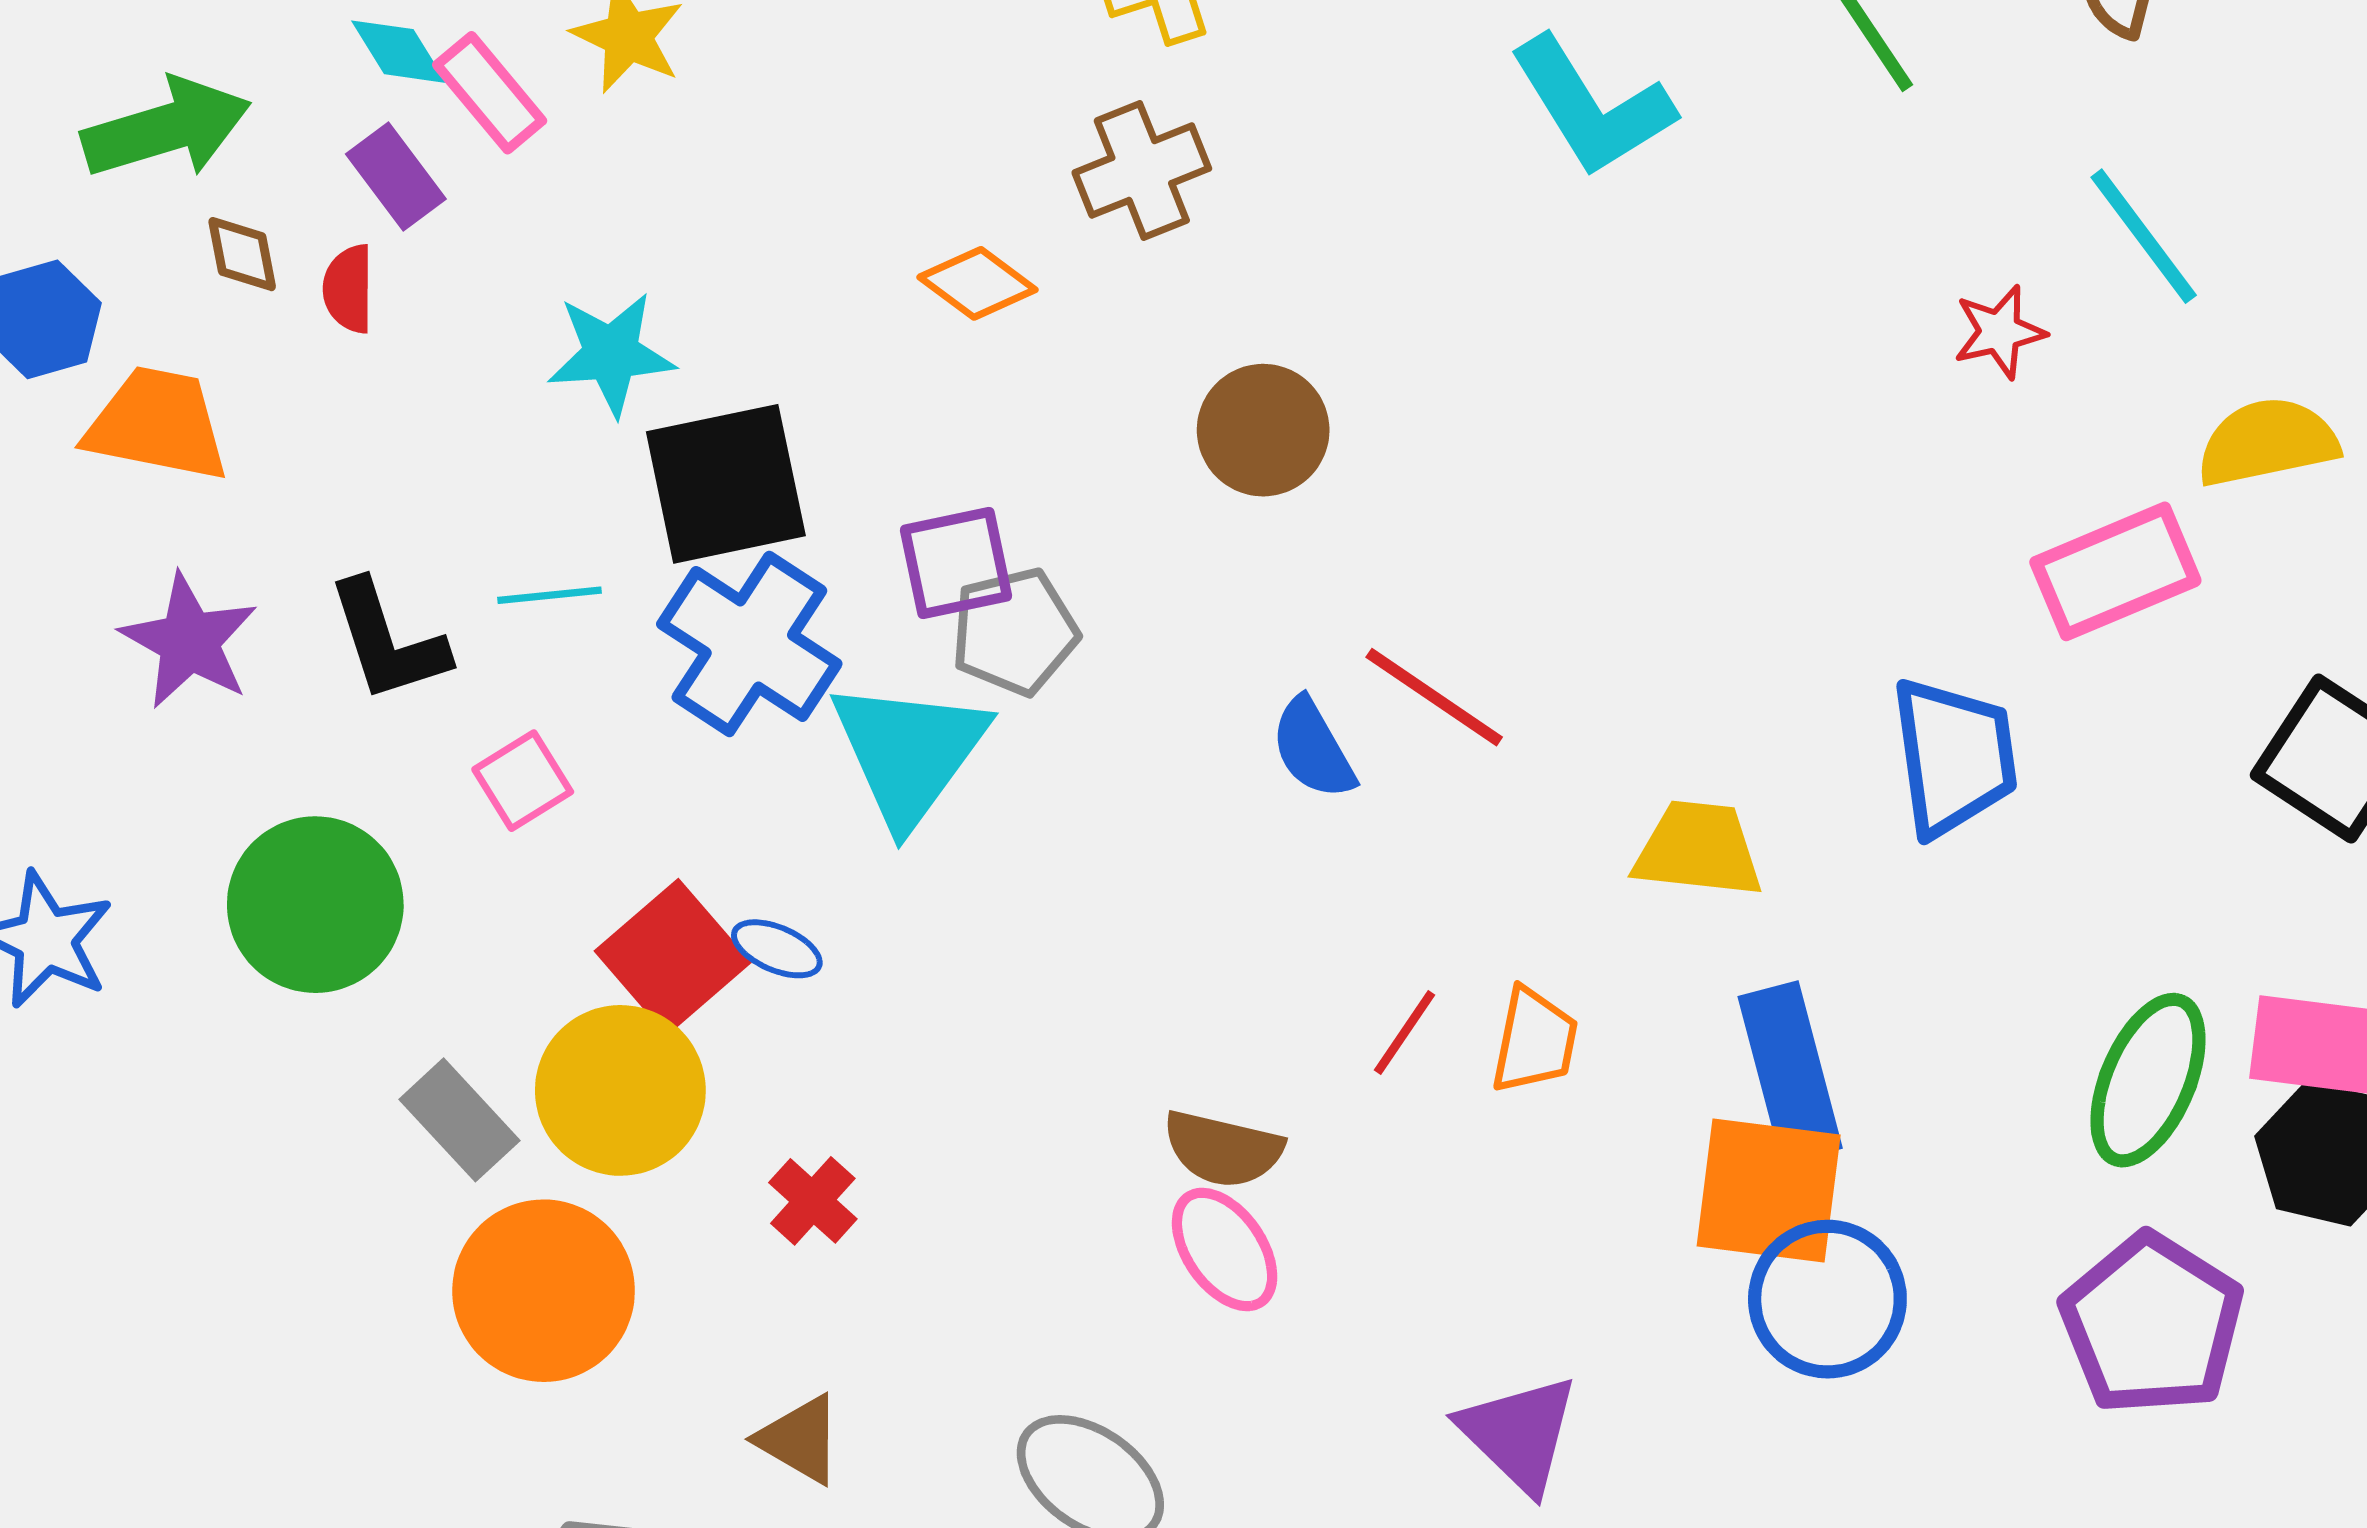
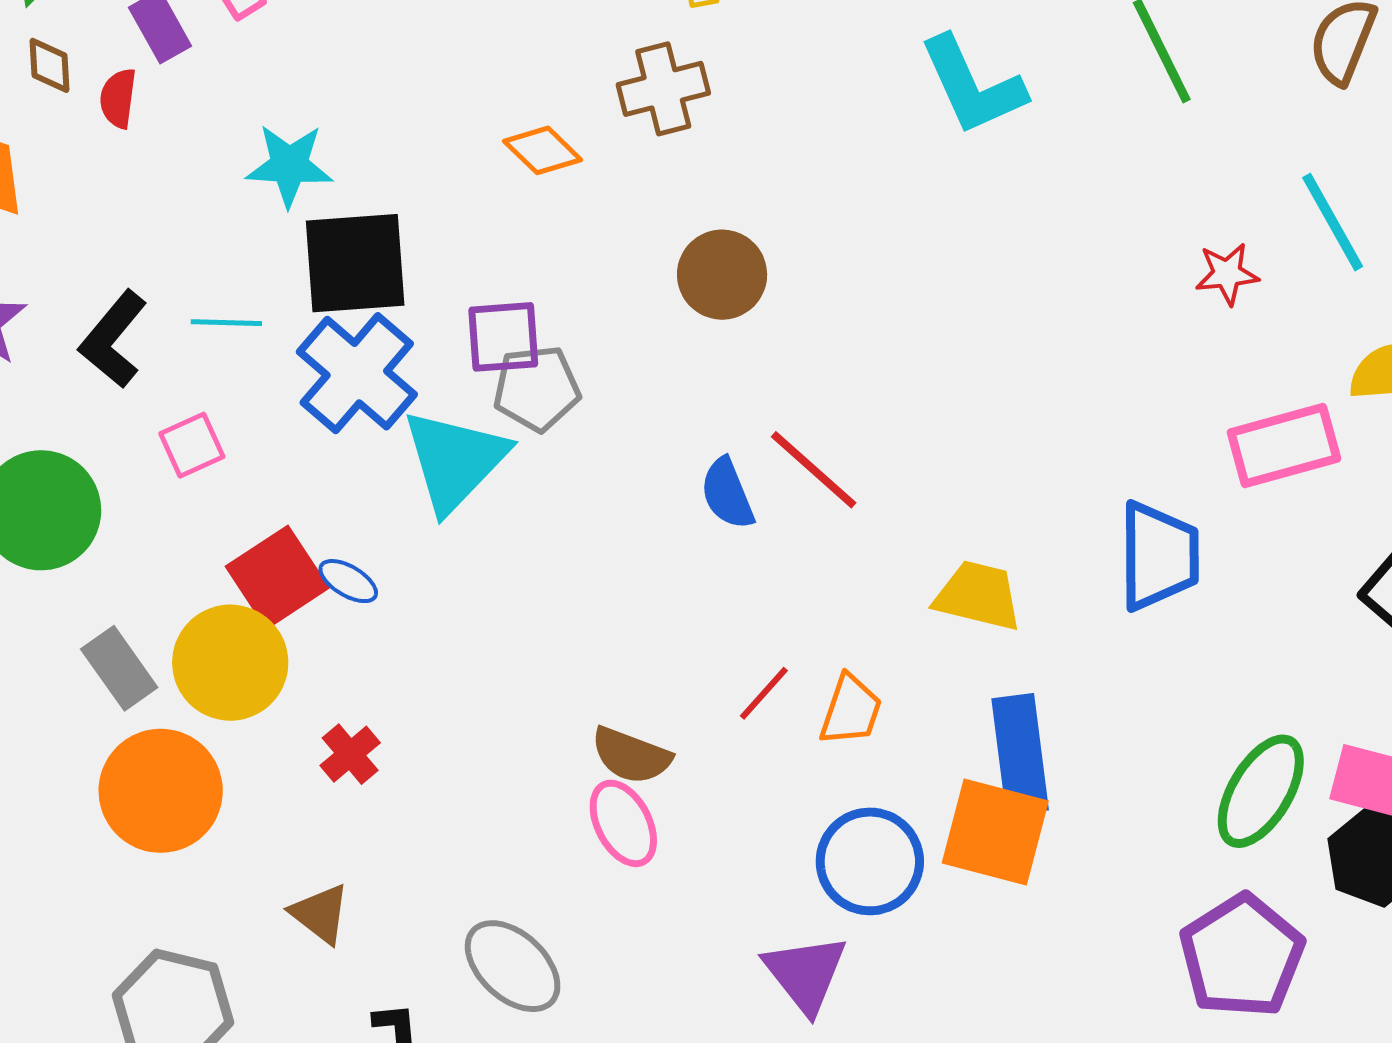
black L-shape: (388, 641) -> (113, 339), turned 50
blue circle: (1827, 1299) -> (870, 861), moved

